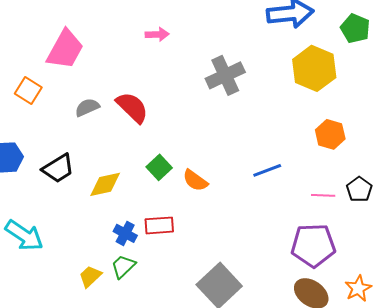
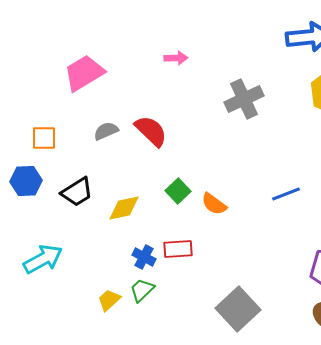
pink trapezoid: (65, 49) -> (84, 73), turned -150
orange square: (28, 90) -> (44, 138), moved, turned -32
cyan arrow: (24, 235) -> (43, 259), turned -63

